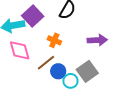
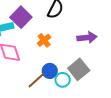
orange cross: (54, 40) -> (44, 40), turned 32
brown line: (46, 63) -> (37, 80), moved

